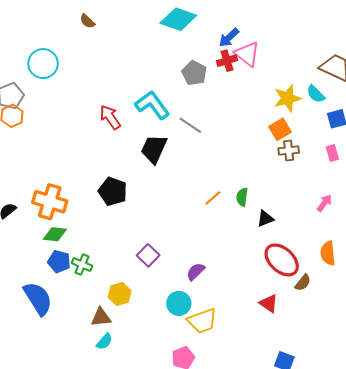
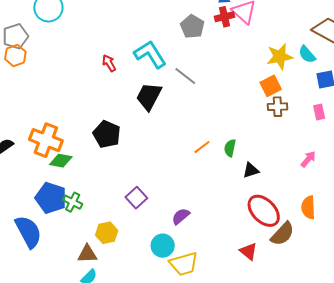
red arrow: (110, 117) -> (109, 63), size x0.7
green diamond: (55, 234) -> (61, 161), moved
blue pentagon: (59, 262) -> (51, 198), size x1.4
brown semicircle: (303, 283) -> (282, 234), size x1.5

